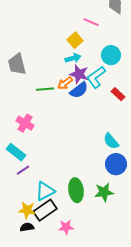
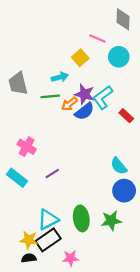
cyan circle: (111, 55) -> (119, 57), moved
cyan arrow: (73, 58) -> (60, 77), moved
green line: (45, 89) -> (50, 96), moved
purple line: (23, 170) -> (52, 173), moved

